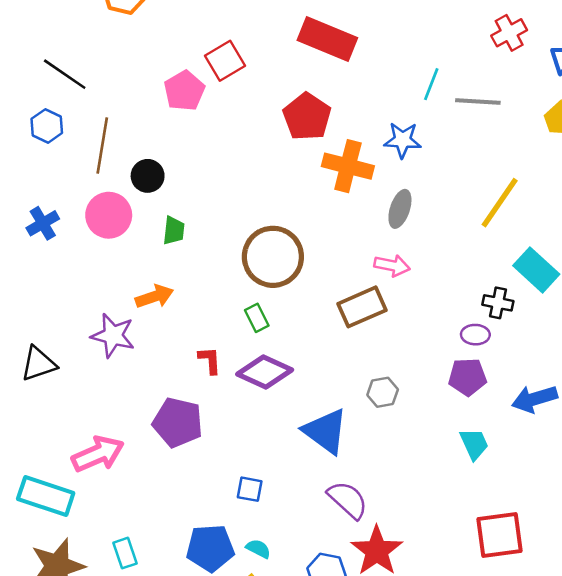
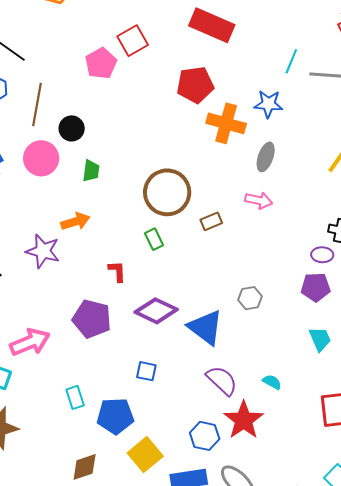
red pentagon: (307, 117) -> (195, 85), turned 30
brown rectangle: (362, 307) -> (211, 221), moved, size x0.6
purple diamond: (265, 372) -> (156, 311), moved
cyan semicircle: (258, 549) -> (272, 382), moved
cyan rectangle: (125, 553) -> (75, 397), moved

